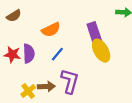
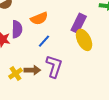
purple rectangle: (94, 33) -> (79, 23), turned 42
purple semicircle: (29, 53) -> (17, 29), moved

